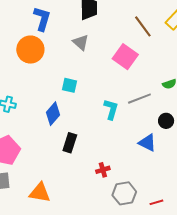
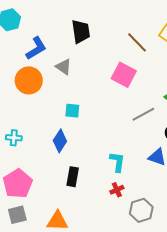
blue L-shape: (42, 19) -> (36, 48), turned 50
gray triangle: (81, 42) -> (63, 67), moved
cyan L-shape: (111, 109) -> (117, 162), moved
black rectangle: (70, 143) -> (73, 177), moved

